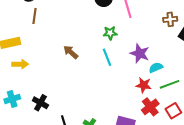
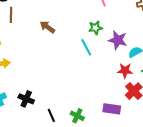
green star: (110, 33) -> (95, 28), moved
brown arrow: (71, 52) -> (47, 27), moved

